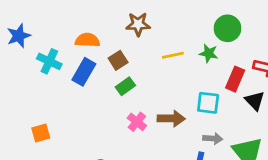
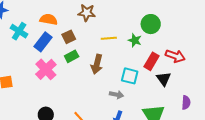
brown arrow: (171, 119) -> (97, 64), moved, turned 96
pink cross: (137, 122) -> (46, 69), moved, size x1.5
gray arrow: (213, 139) -> (117, 95), moved

